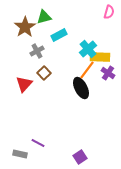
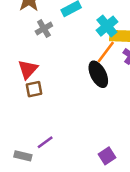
brown square: (44, 73) -> (34, 89), moved, turned 32
purple line: (38, 143) -> (45, 142), turned -64
purple square: (80, 157) -> (107, 156), moved

